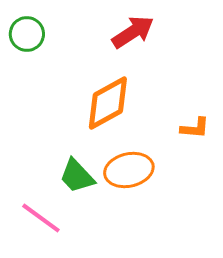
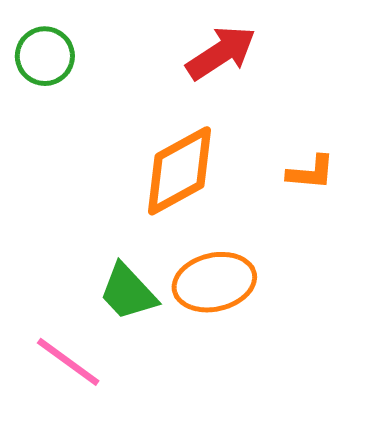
orange L-shape: (195, 128) -> (311, 172), moved

